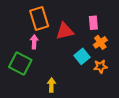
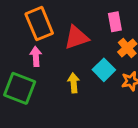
yellow arrow: (51, 85) -> (74, 83), moved

